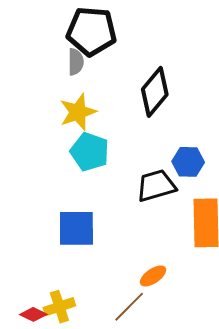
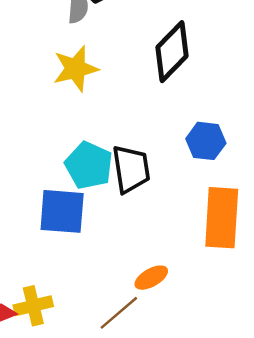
cyan pentagon: (90, 152) -> (89, 165), moved
black trapezoid: (156, 186) -> (131, 169), moved, turned 93

